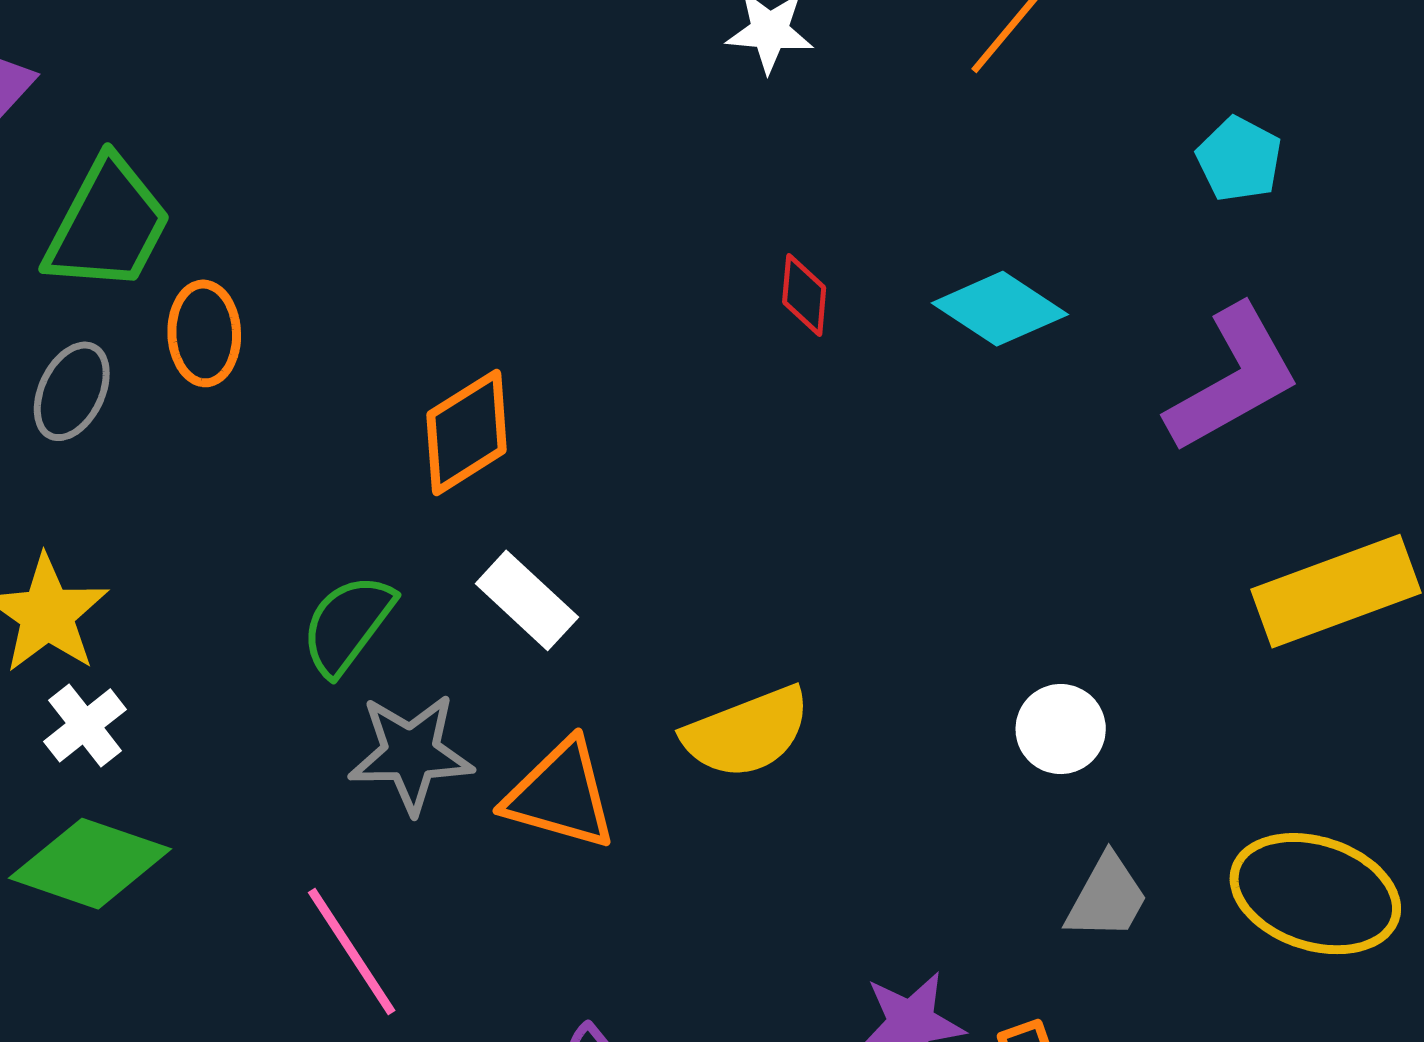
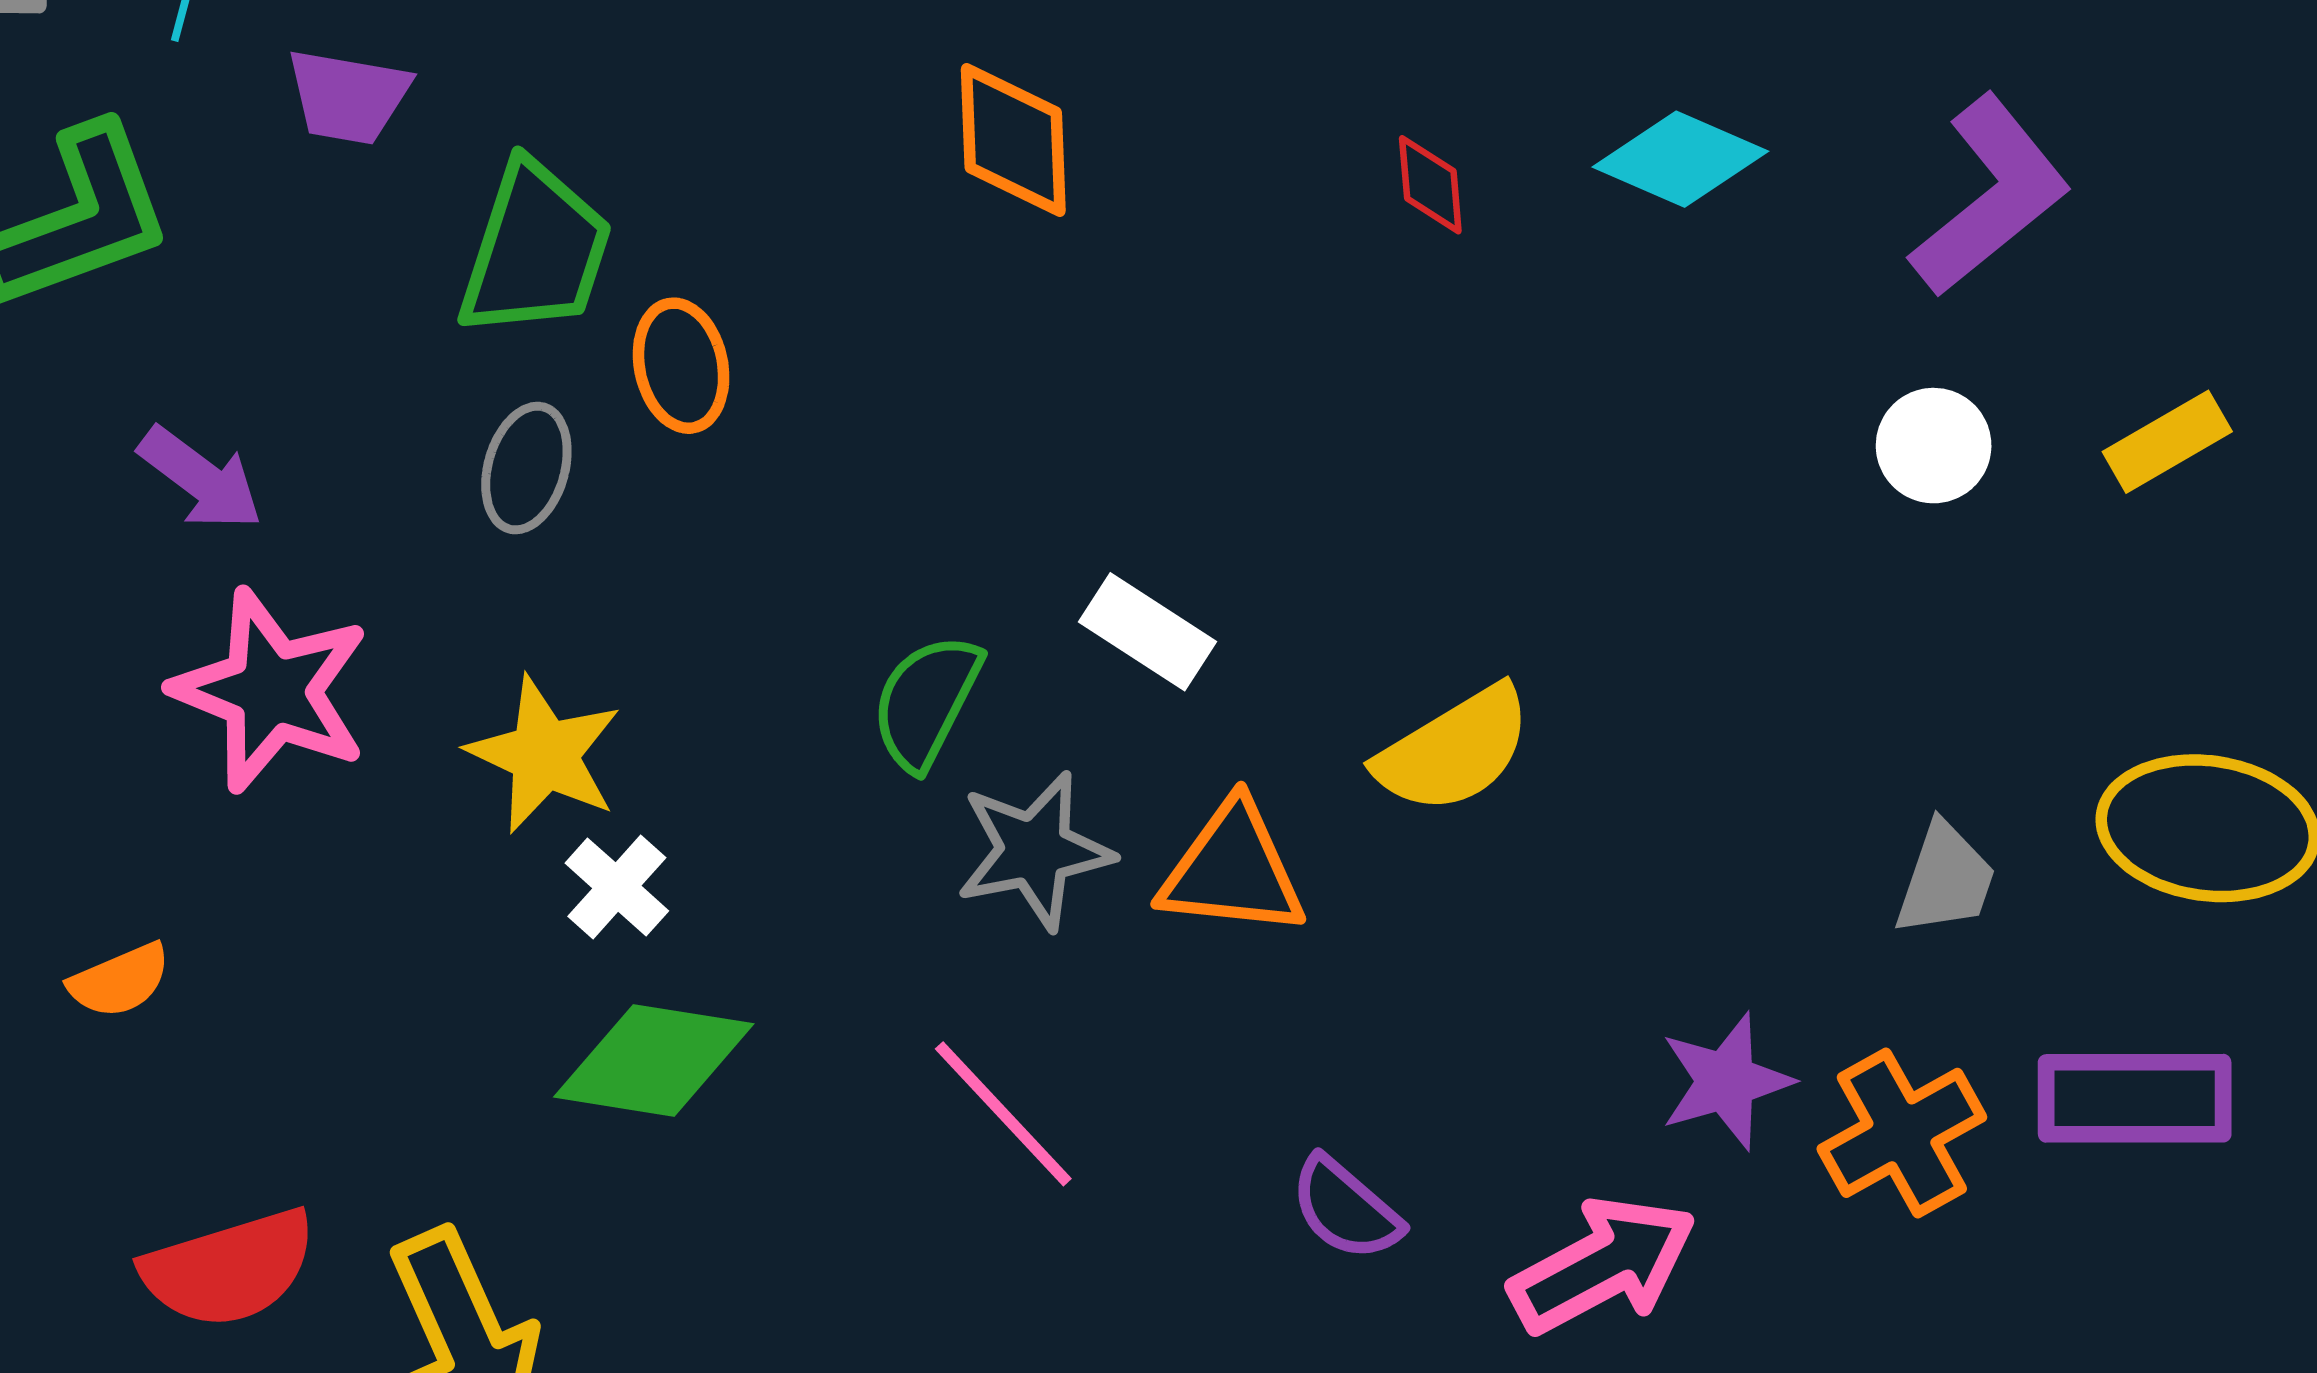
orange diamond: (467, 432) -> (1013, 140), moved, turned -50
yellow rectangle: (1336, 591) -> (2167, 442), size x0.6
white circle: (1061, 729) -> (1934, 446), moved

